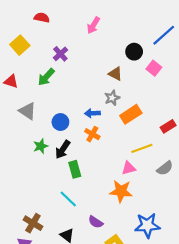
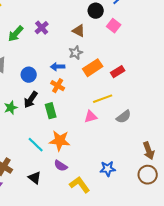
purple cross: (60, 54) -> (42, 28), moved
red rectangle: (168, 126) -> (118, 72), moved
green star: (41, 146) -> (11, 108), moved
green rectangle: (75, 169) -> (51, 111), moved
orange star: (121, 191) -> (60, 141), moved
blue star: (147, 225) -> (108, 169), size x0.7

